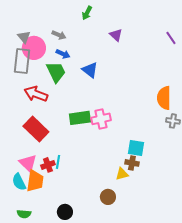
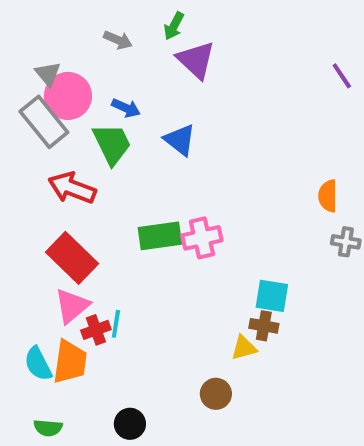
gray arrow: (59, 35) -> (118, 40), moved
purple triangle: (116, 35) -> (196, 60), moved, size x1.5
gray rectangle: (22, 61) -> (44, 122), turned -45
orange semicircle: (164, 98) -> (328, 196), size x0.7
pink triangle: (28, 163) -> (72, 306), moved, turned 36

